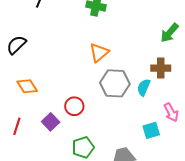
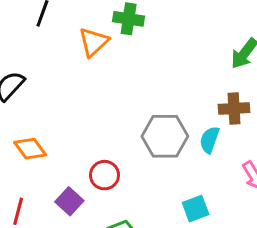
orange triangle: (99, 53) -> (94, 42), moved
cyan square: (151, 130) -> (196, 209), moved

